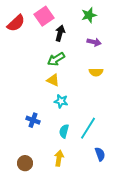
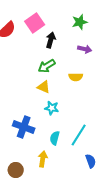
yellow semicircle: (96, 72) -> (76, 77), moved
blue cross: (33, 120) -> (24, 127), size x1.5
yellow arrow: (59, 158) -> (43, 159), moved

